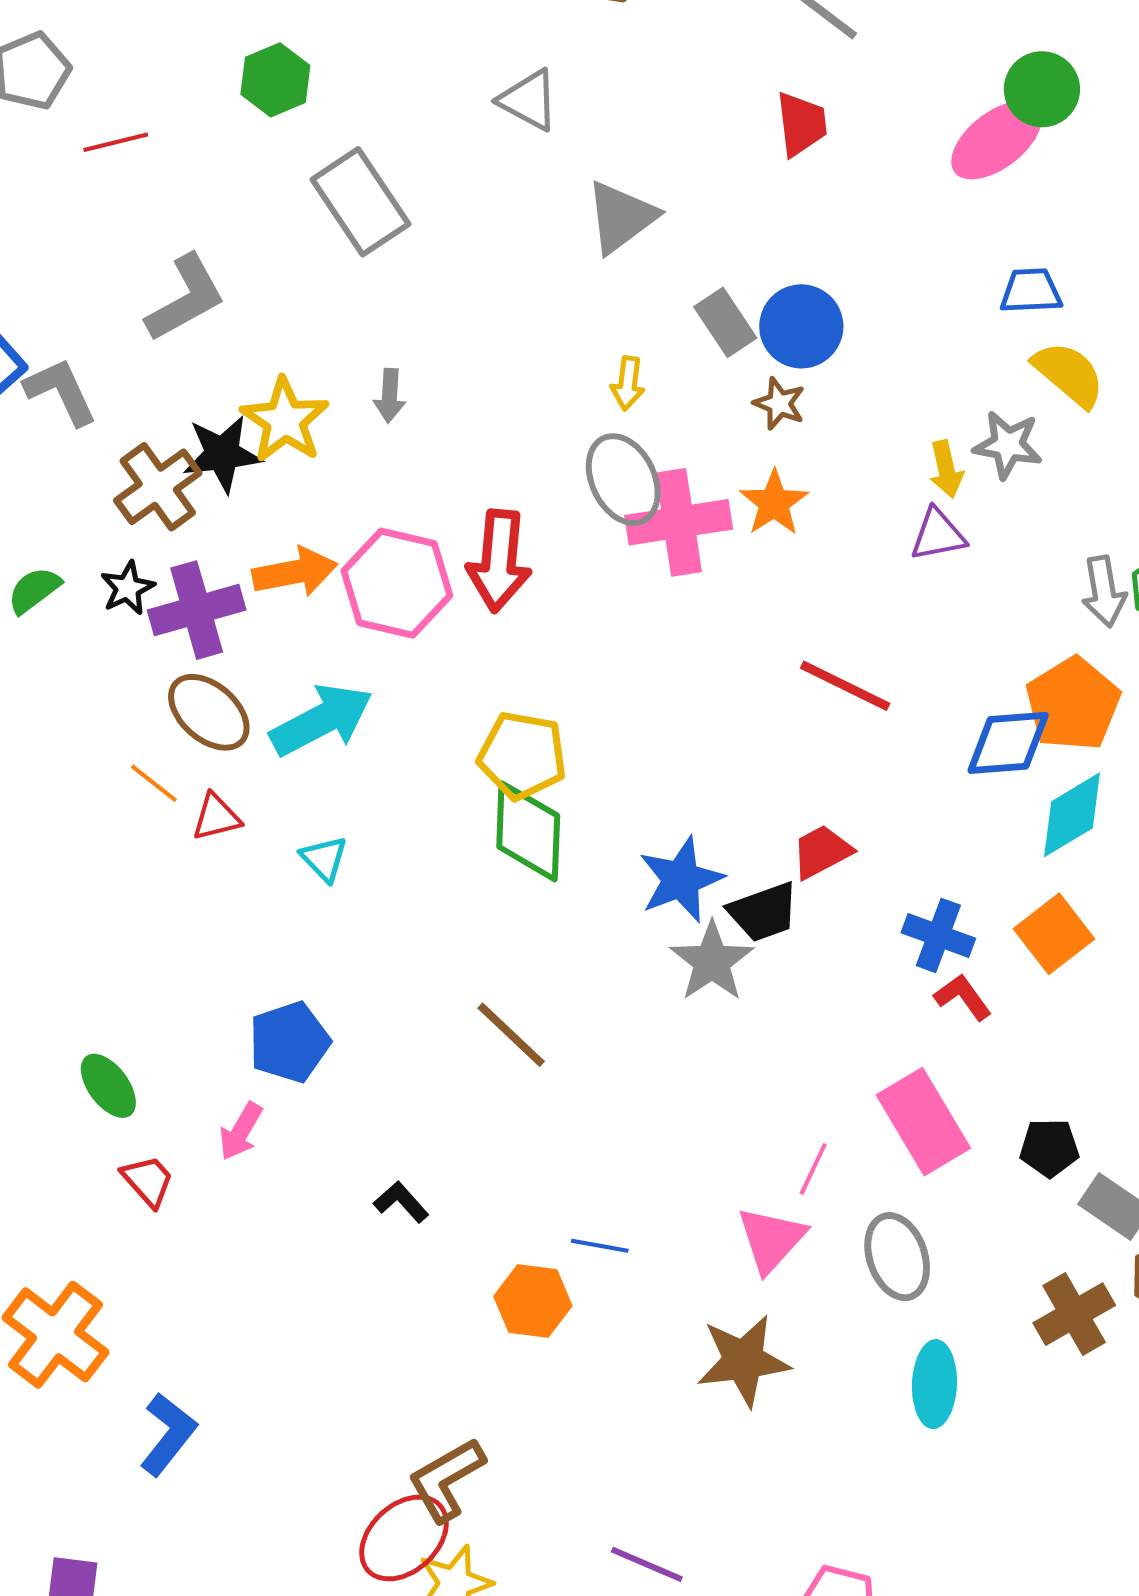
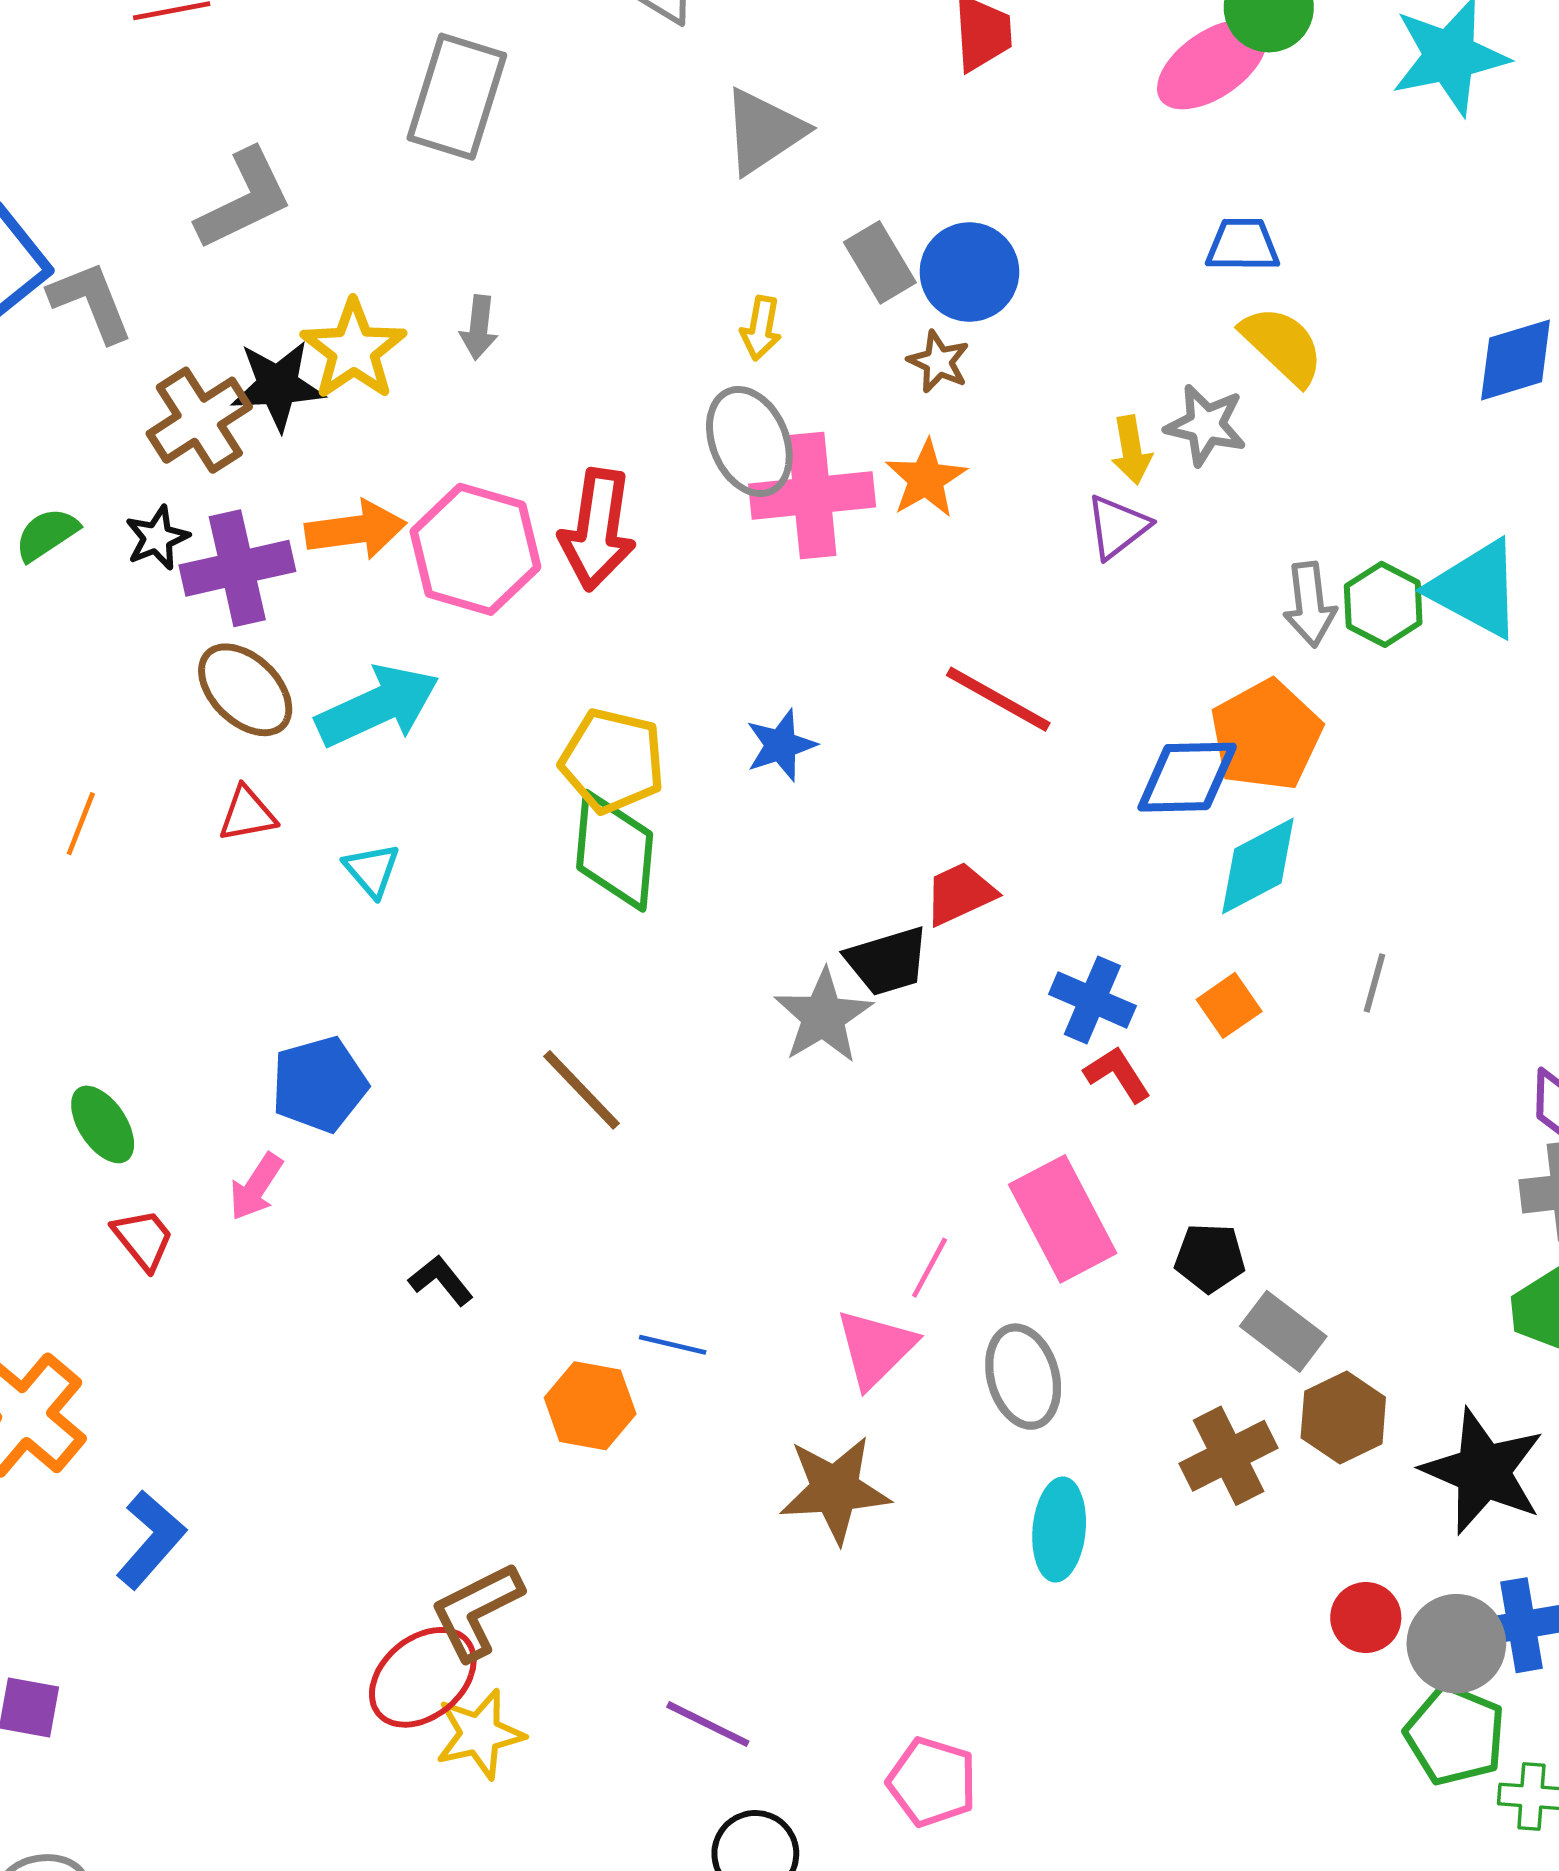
gray rectangle: (360, 202) -> (457, 97), turned 48
purple triangle: (938, 535) -> (1117, 527), turned -30
orange line: (154, 783) -> (81, 824), moved, turned 70
blue star: (681, 880) -> (781, 745), moved, size x0.7
orange square: (1054, 934) -> (1229, 1005), size x0.7

